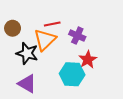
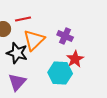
red line: (52, 24) -> (23, 19), moved
purple triangle: (27, 84) -> (17, 82), turned 42

